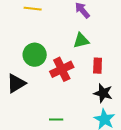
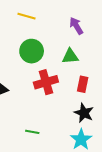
green circle: (35, 55) -> (32, 51), moved

